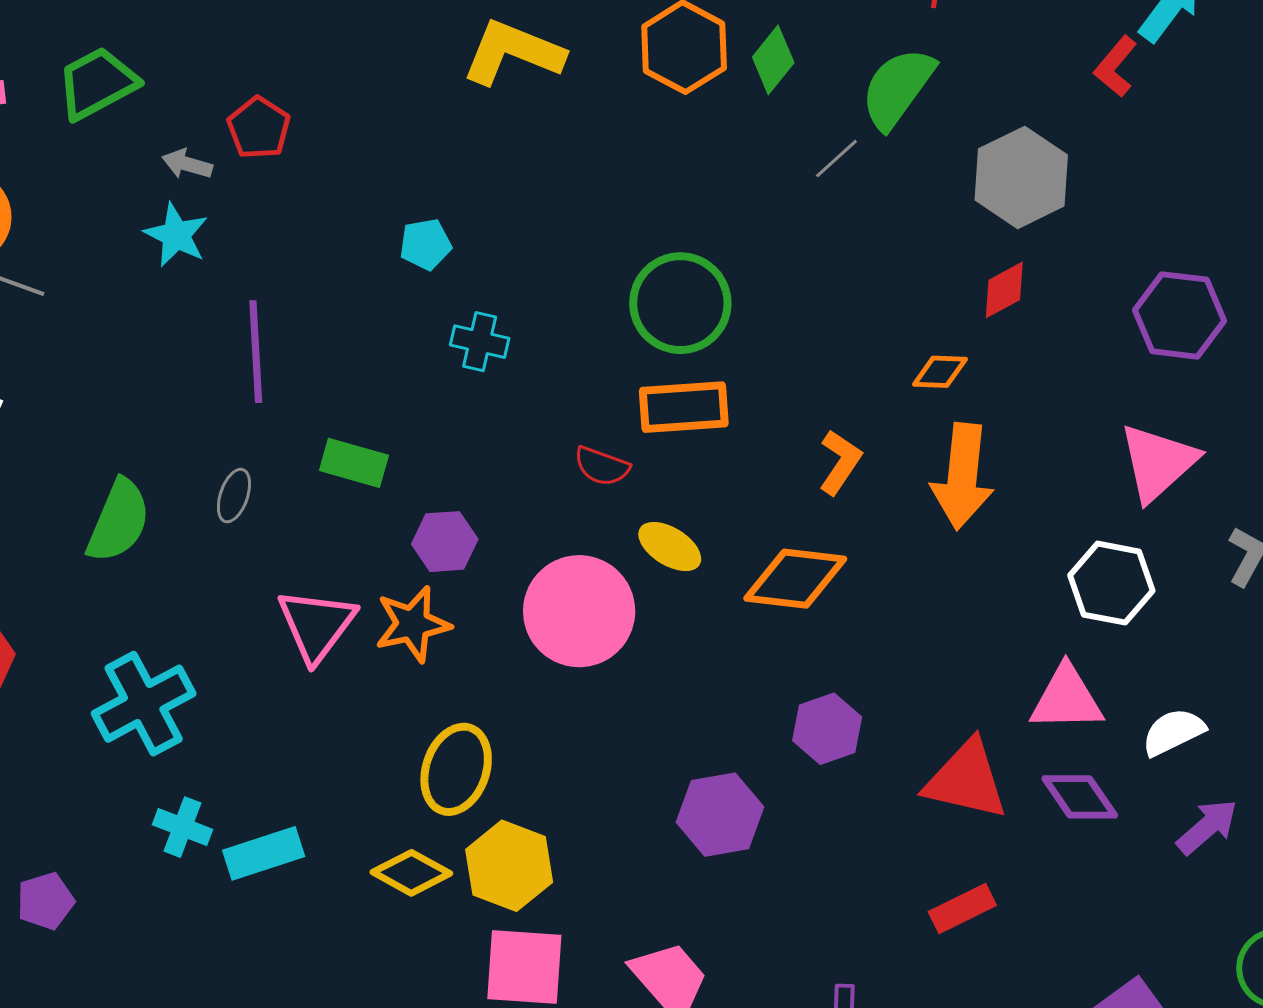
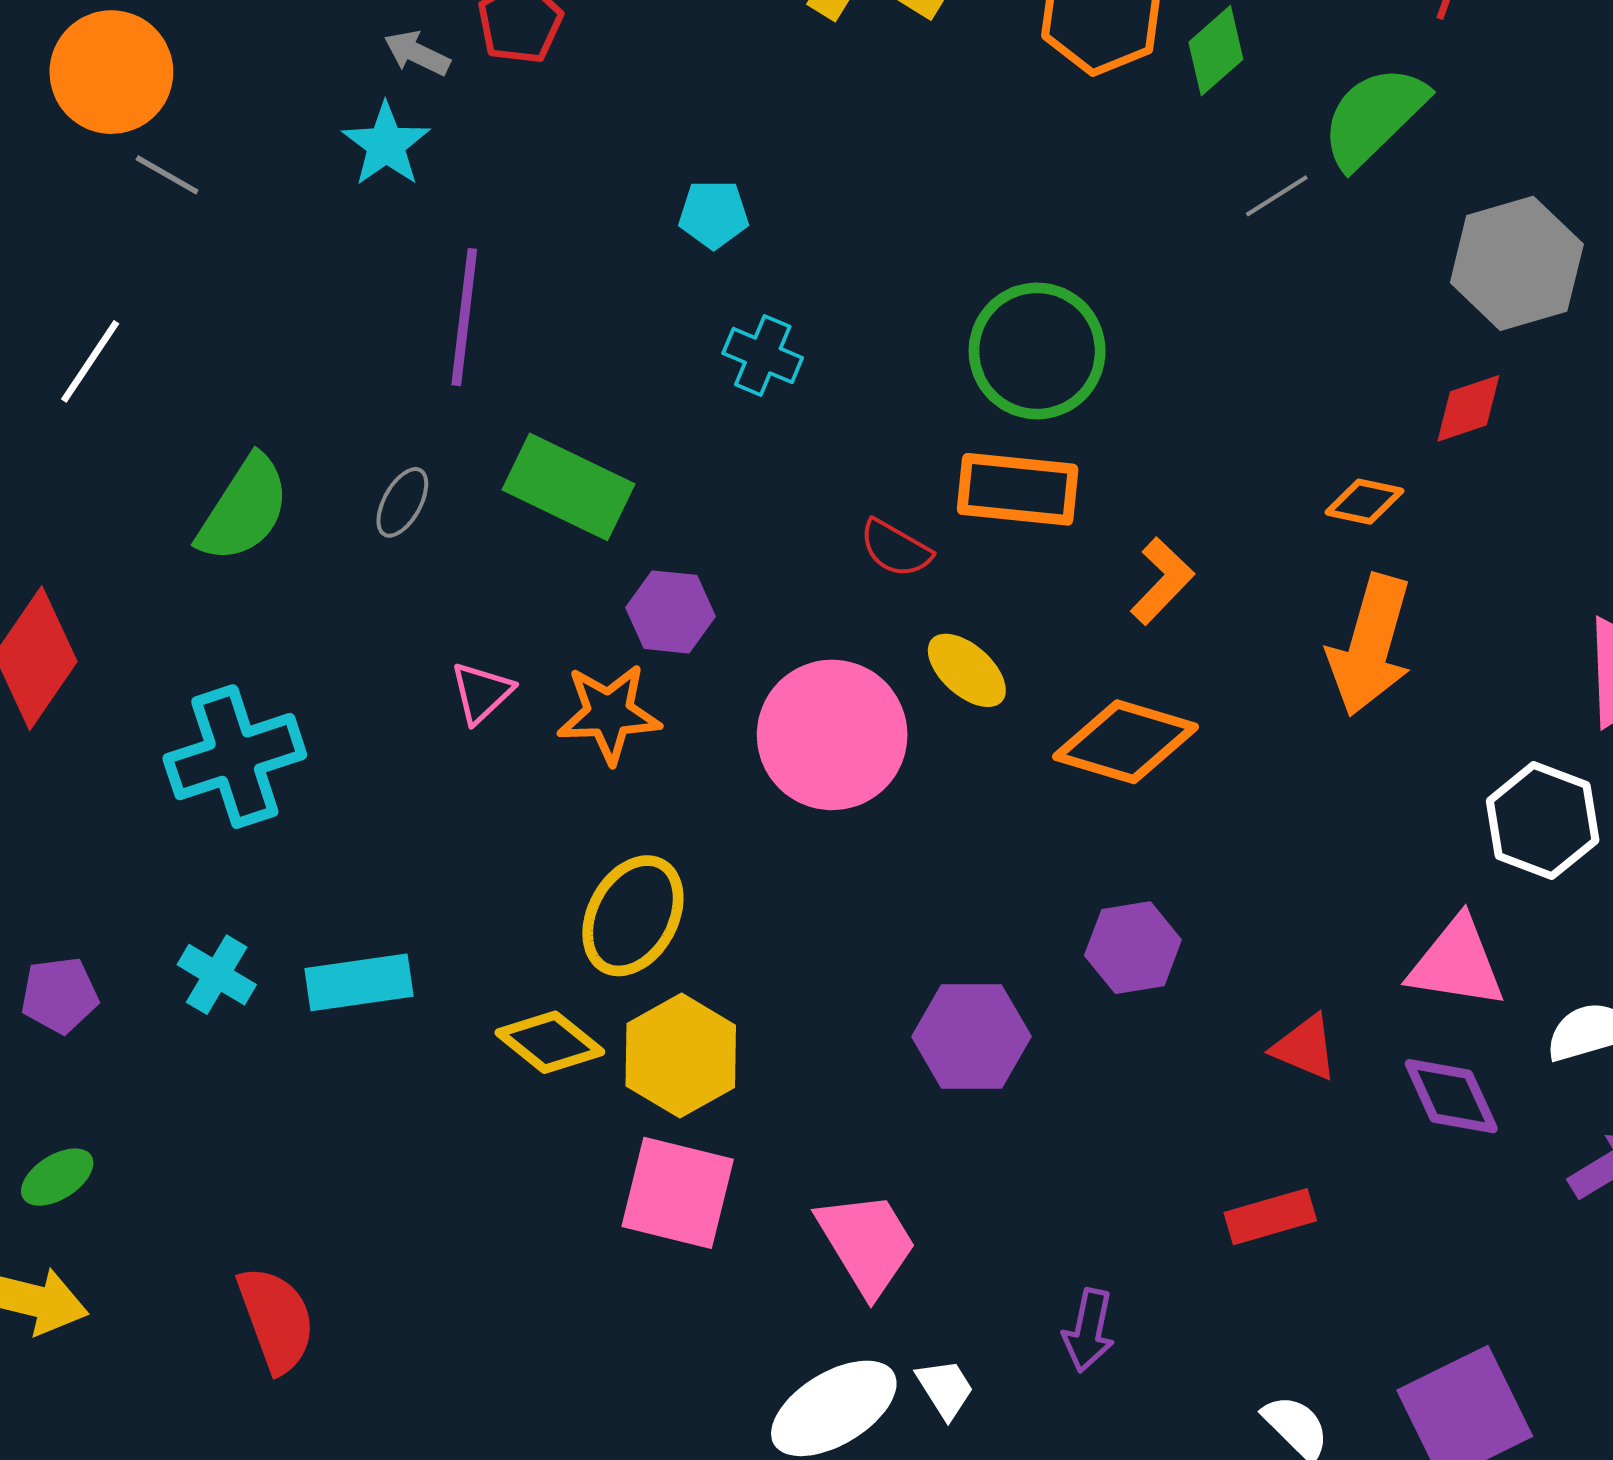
orange L-shape: (840, 462) -> (1162, 581), moved
green rectangle: (354, 463) -> (569, 487), size x1.4
pink triangle: (316, 625) -> (482, 693), size x0.6
red triangle: (966, 780) -> (1305, 1047), size x0.6
cyan cross: (183, 827) -> (217, 975), moved

